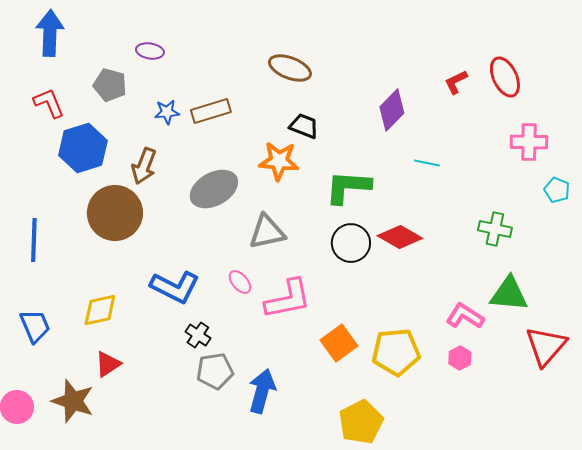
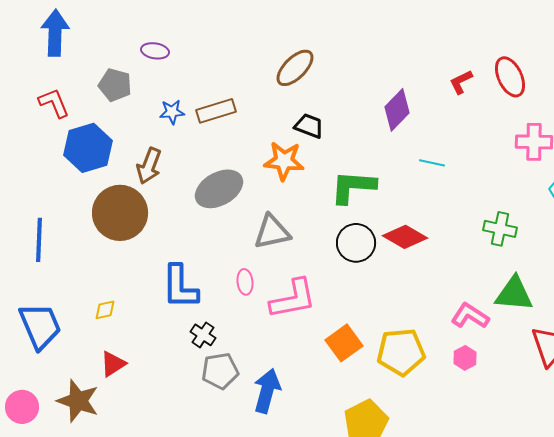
brown ellipse: (290, 68) -> (295, 68), turned -66
pink ellipse: (240, 282) -> (245, 282), turned 35
blue L-shape: (175, 287) -> (180, 287), turned 63
yellow diamond: (100, 310) -> (105, 310), size x0.6
blue trapezoid: (35, 326) -> (40, 326), size x1.4

